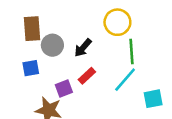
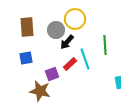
yellow circle: (117, 22) -> (75, 19), moved
gray circle: (52, 45) -> (56, 30), moved
cyan line: (125, 80) -> (85, 59), moved, turned -60

